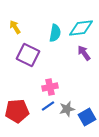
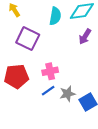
purple arrow: (84, 53) -> (85, 37), turned -112
red pentagon: (17, 111) -> (16, 76), moved

